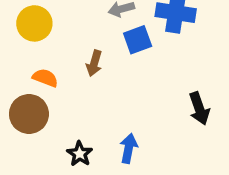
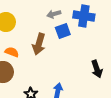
brown arrow: (94, 63) -> (39, 44), size x1.5

